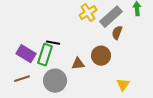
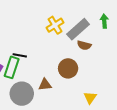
brown semicircle: (117, 33) -> (84, 45), turned -96
brown triangle: (78, 64) -> (45, 85), moved

